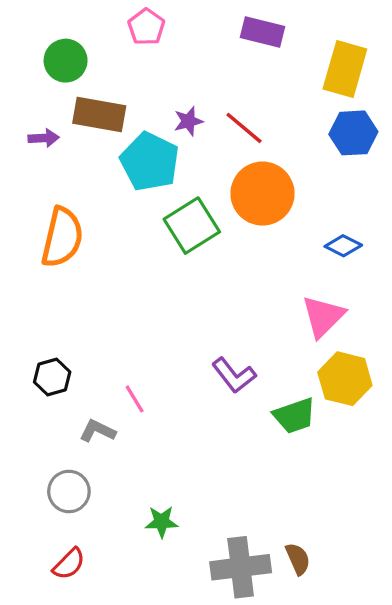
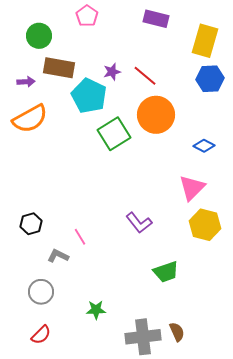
orange semicircle: (62, 237) -> (30, 119), moved, turned 48
green trapezoid: (294, 416) -> (166, 272), moved

